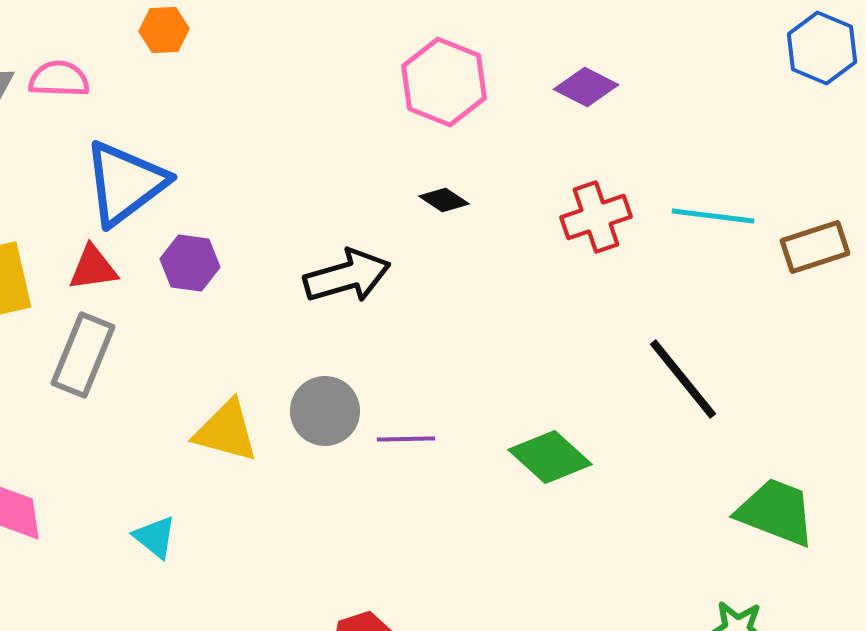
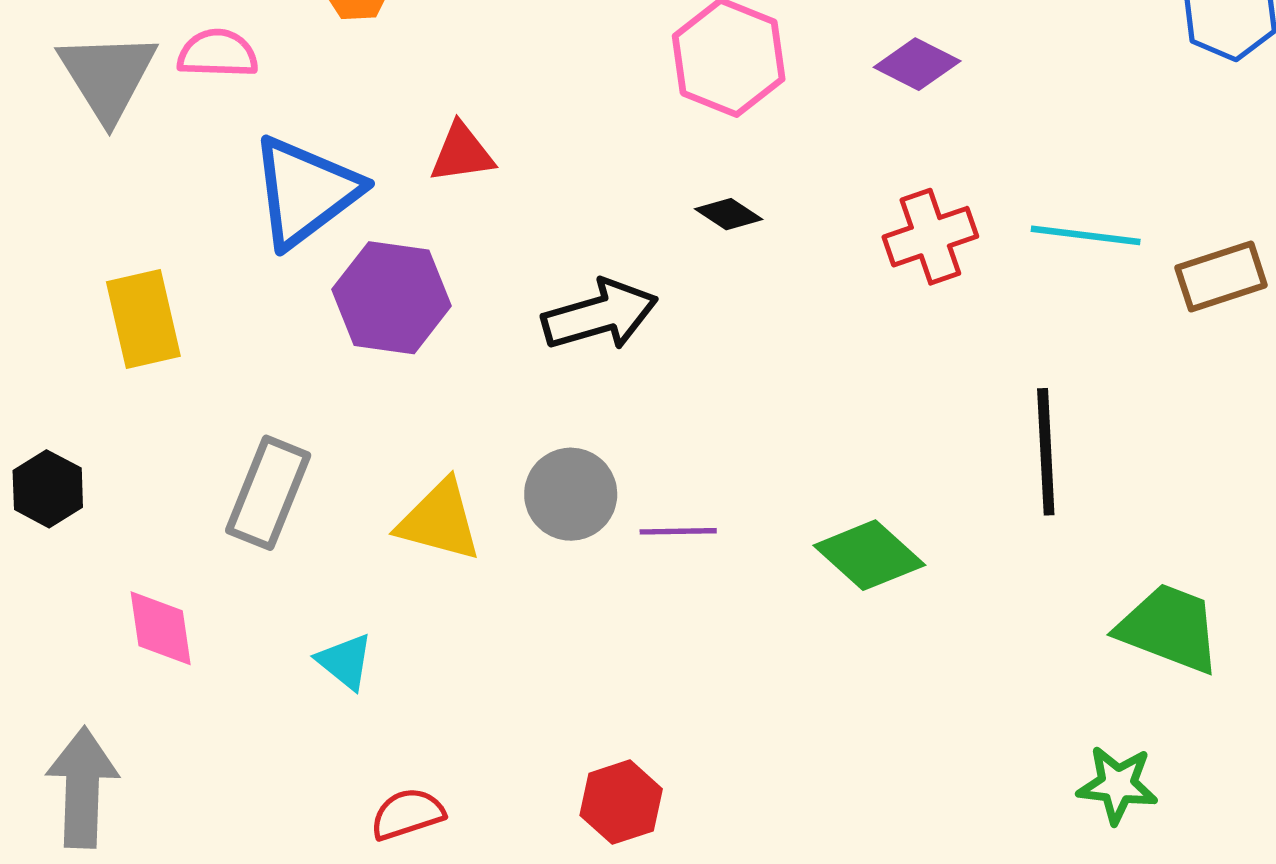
purple hexagon: (190, 263) -> (392, 298), size x1.5
red triangle: (93, 268) -> (462, 153), moved
gray rectangle: (83, 355) -> (268, 493), moved
black line: (683, 379) -> (1046, 452), turned 36

